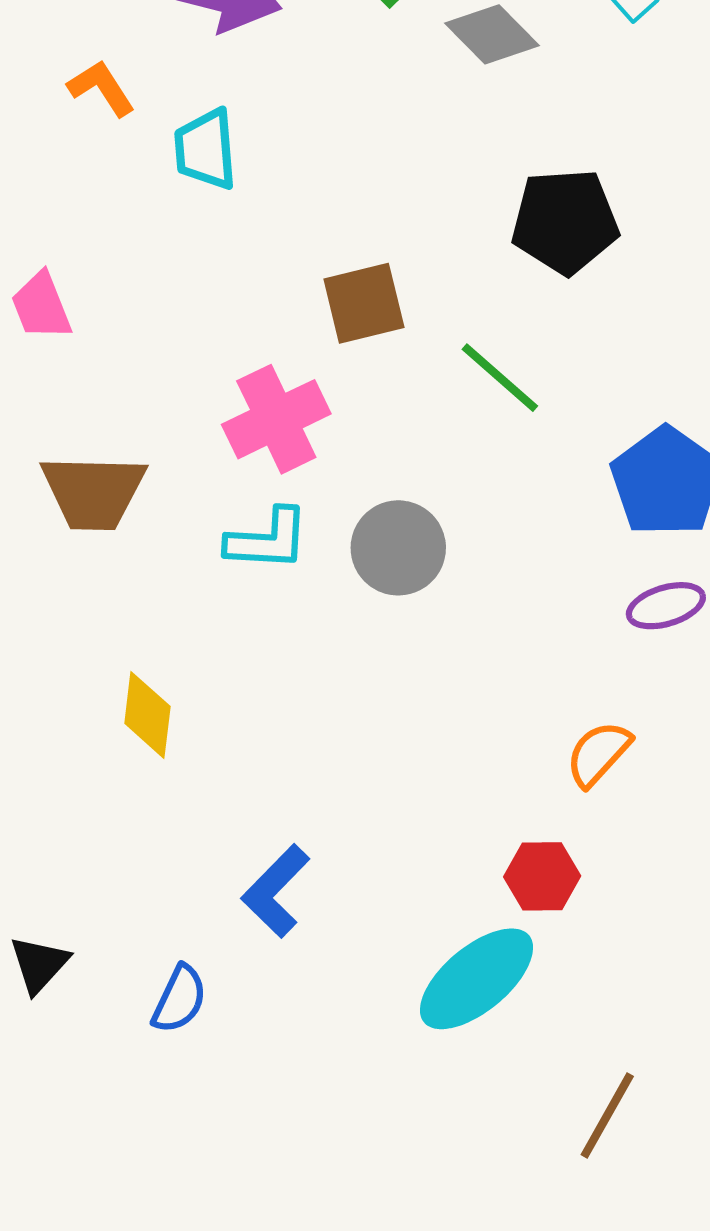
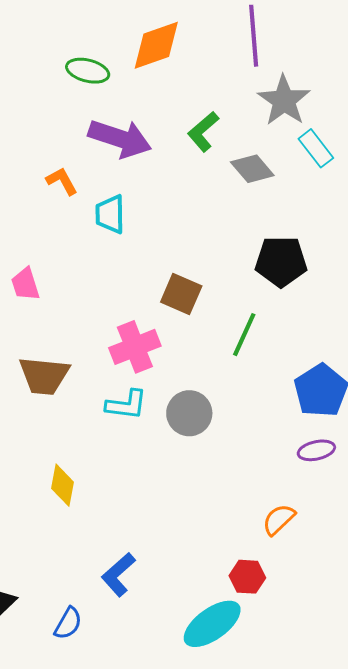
brown square: (364, 303) -> (181, 294), turned 33
green line: (500, 378) -> (244, 335), turned 69

